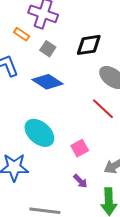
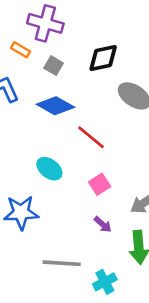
red line: (103, 109) -> (91, 137), moved
cyan ellipse: (39, 133) -> (49, 169), size x0.7

